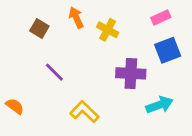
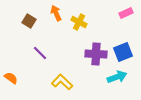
pink rectangle: (161, 18) -> (126, 13), moved
blue square: (168, 50) -> (123, 52), moved

